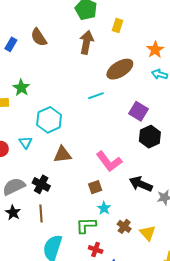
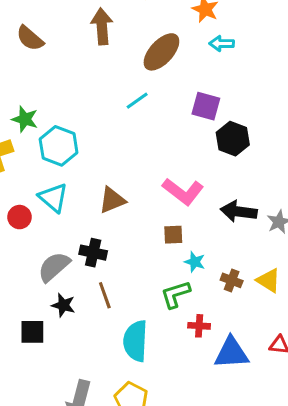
cyan hexagon: (49, 120) -> (59, 146), moved
cyan triangle: (26, 142) -> (53, 198), size x1.5
brown square: (95, 187) -> (173, 235), turned 32

